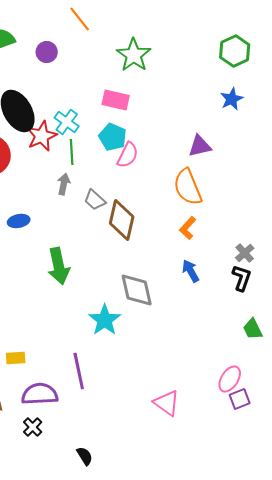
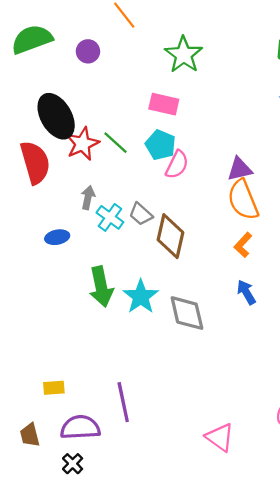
cyan cross: (67, 122) -> (110, 217), moved
purple triangle: (200, 146) -> (240, 169), moved
green line: (72, 152) -> (115, 143), moved, turned -45
gray arrow: (64, 184) -> (88, 198), moved
cyan star: (105, 320) -> (141, 297), moved

